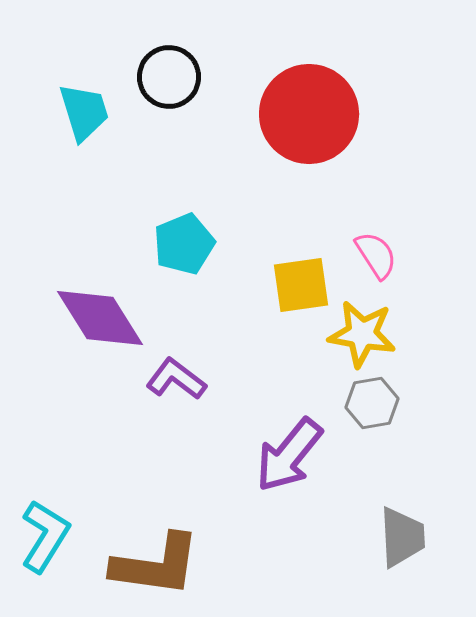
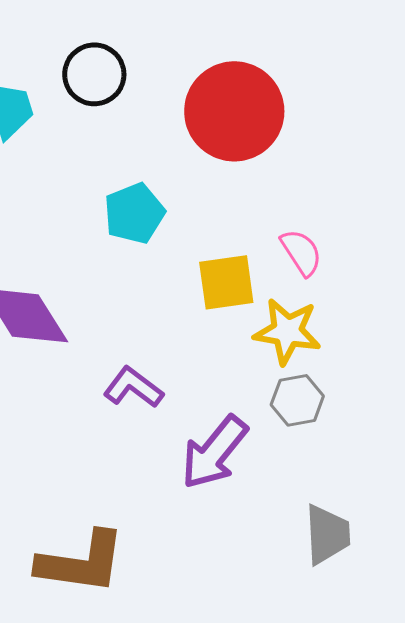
cyan pentagon: (184, 244) -> (134, 213), moved
purple L-shape: (176, 379) -> (133, 387), moved

